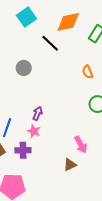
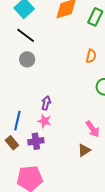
black line: (50, 43) -> (26, 35), moved
orange semicircle: (88, 72) -> (91, 56), turned -136

